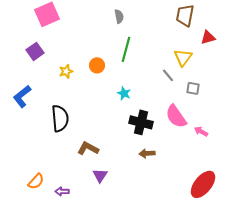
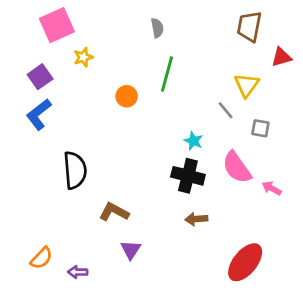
yellow star: (66, 71) -> (83, 57), moved
cyan star: (124, 93) -> (194, 141), moved
blue L-shape: (22, 96) -> (39, 114), moved
red ellipse: (203, 184) -> (245, 262), moved

